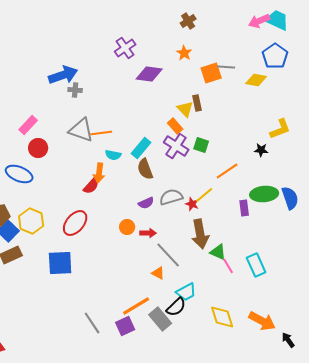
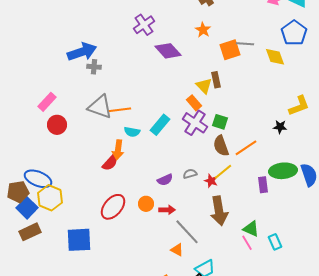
purple diamond: (149, 74) -> (168, 51), turned 40
yellow diamond: (256, 80) -> (275, 57), turned 60
brown semicircle: (145, 169) -> (221, 146), moved
blue ellipse: (19, 174) -> (38, 179), moved
gray semicircle: (171, 197) -> (190, 174), size x0.6
red ellipse: (75, 223) -> (113, 207), moved
green triangle: (218, 252) -> (251, 229), moved
cyan rectangle: (256, 265) -> (275, 242), size x0.7

